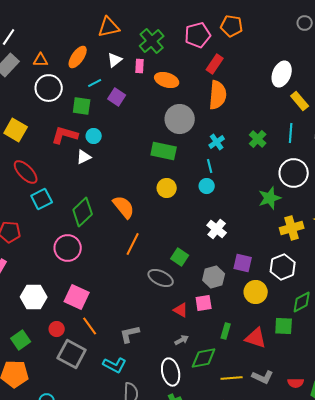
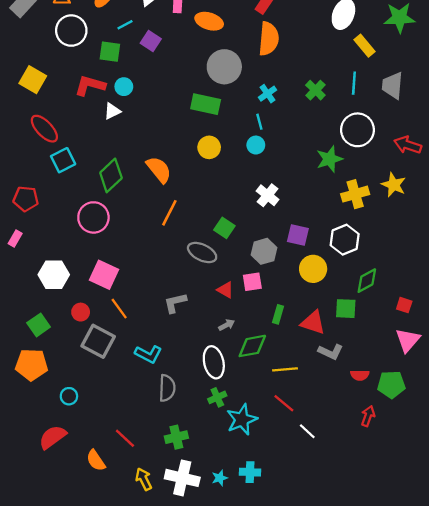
gray L-shape: (130, 334) -> (175, 303), moved
gray L-shape: (263, 377) -> (331, 352), moved

